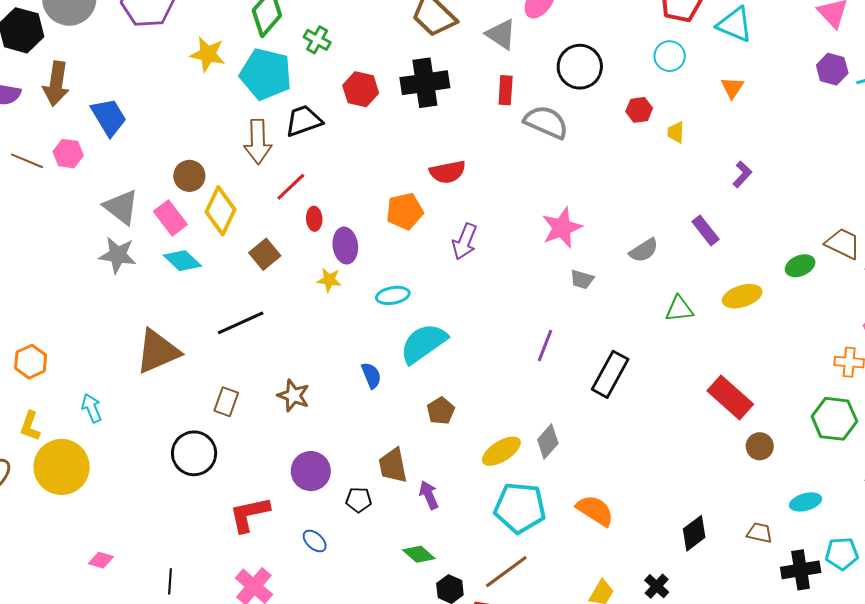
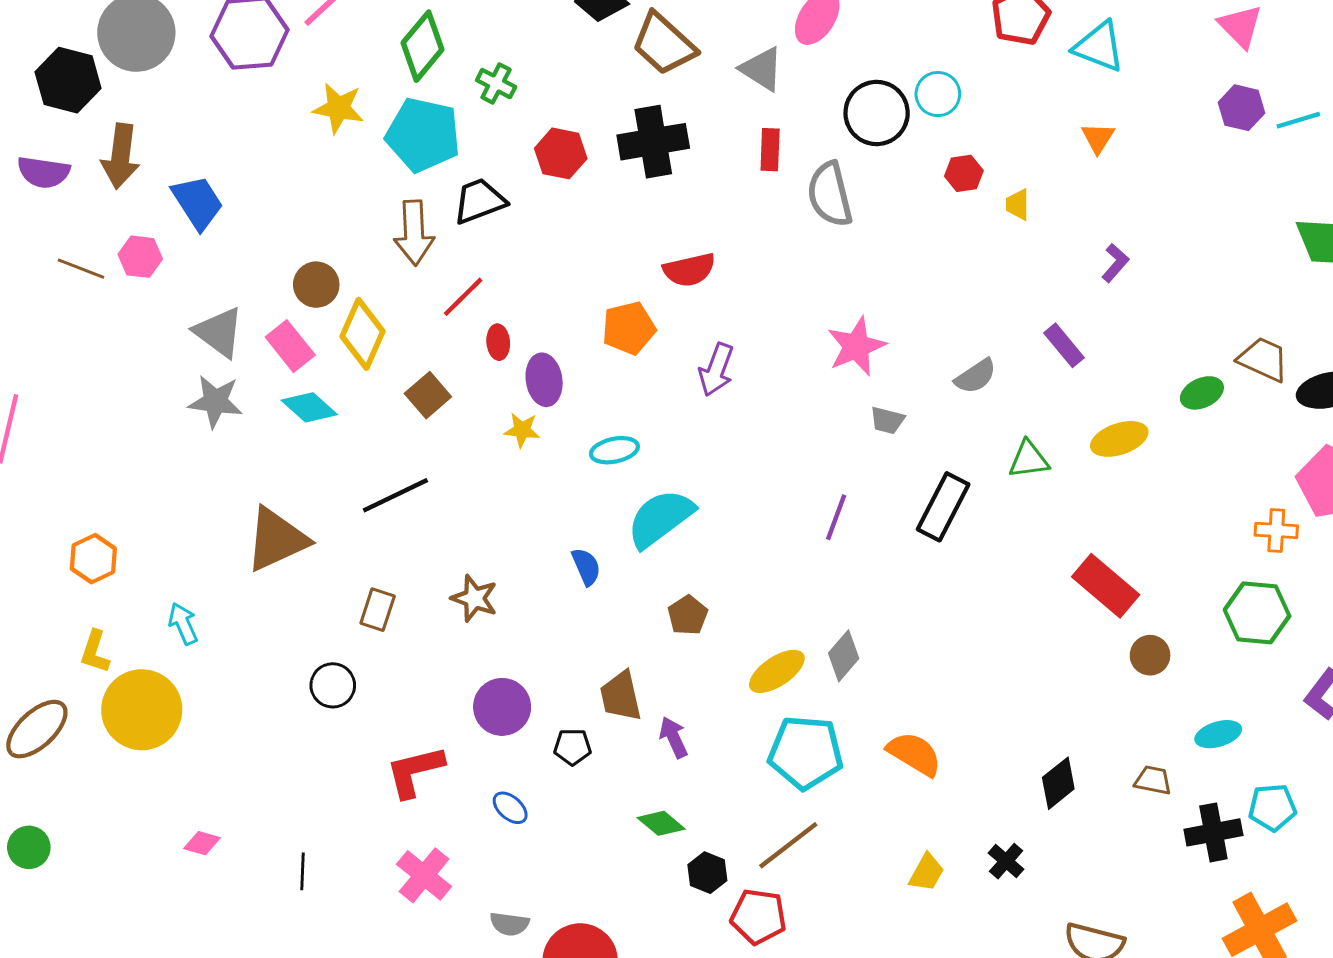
cyan circle: (670, 56) -> (938, 94), moved
gray semicircle: (546, 122) -> (830, 194), turned -126
black rectangle: (610, 374) -> (943, 507), moved
black circle: (194, 453) -> (333, 685), size x0.7

